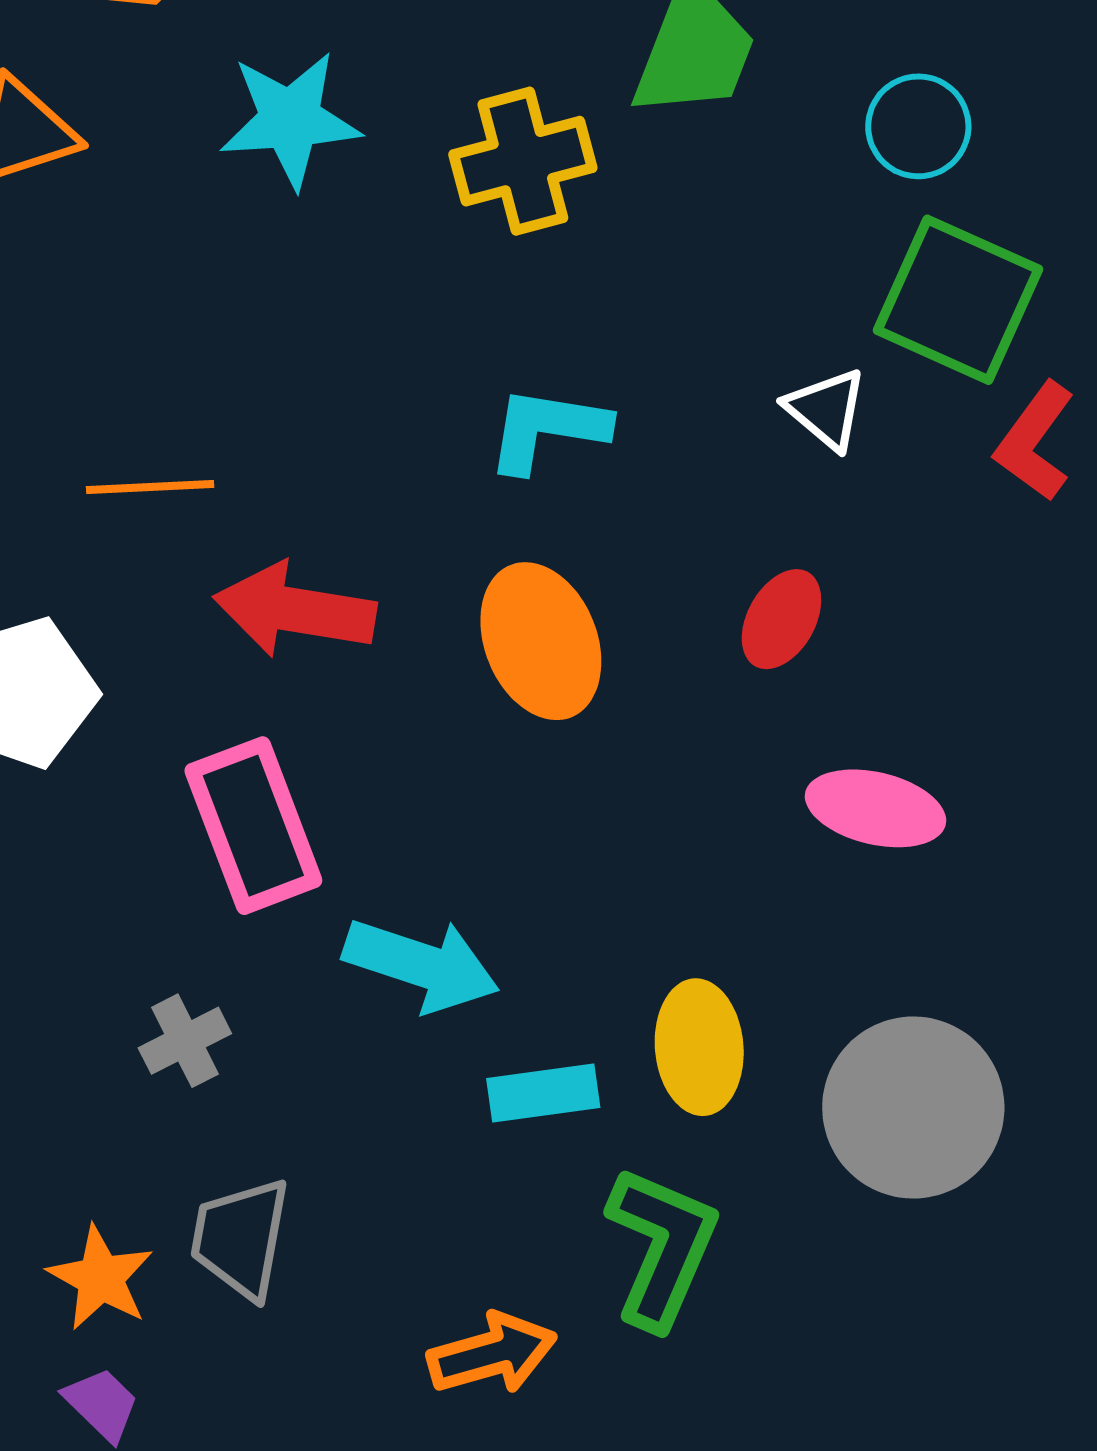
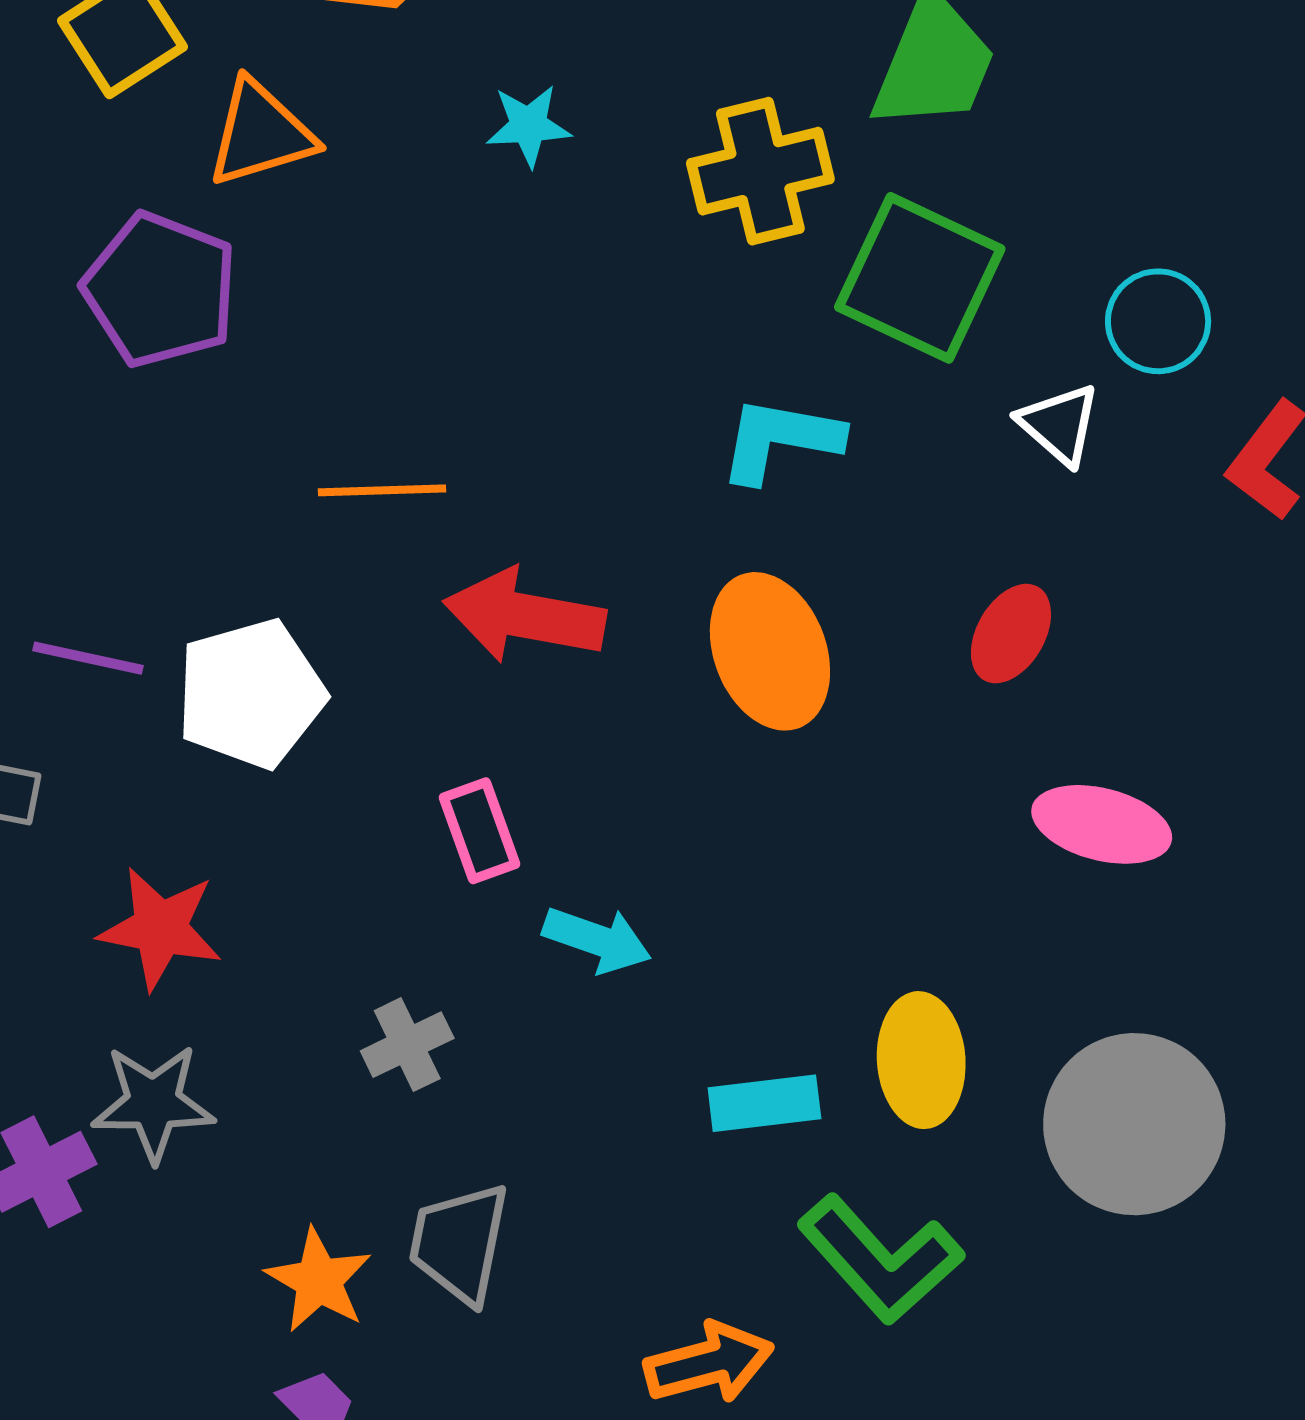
cyan star: (290, 120) -> (528, 126), size x0.6
cyan circle: (918, 126) -> (1158, 321), moved
green square: (958, 300) -> (920, 278), moved
pink rectangle: (253, 826) -> (479, 831), size x0.6
cyan arrow: (421, 965) -> (597, 940), moved, size x0.7
green L-shape: (662, 1247) -> (880, 1259), turned 114

